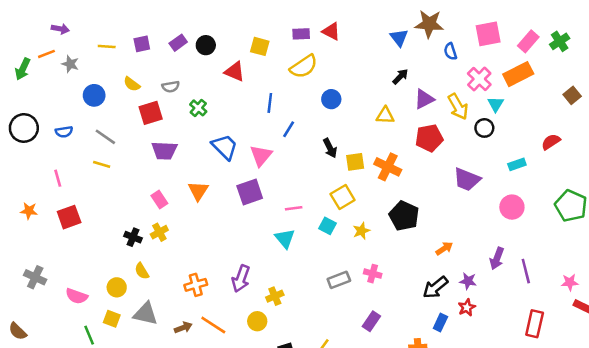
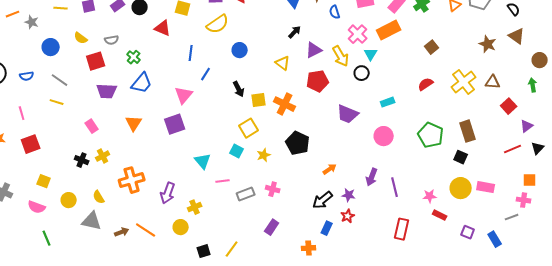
yellow triangle: (385, 115) -> (283, 63), turned 35
red semicircle: (551, 142) -> (426, 84), moved
blue trapezoid: (225, 147) -> (142, 83), moved, turned 85
pink rectangle: (159, 200) -> (92, 126), moved
pink line: (294, 208) -> (223, 181), moved
yellow semicircle: (142, 271) -> (99, 197), moved
orange cross: (196, 285) -> (132, 180), moved, size x1.4
yellow square: (112, 319) -> (44, 181), moved

